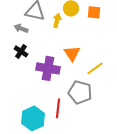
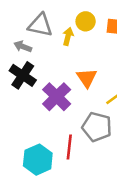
black cross: (21, 51) -> (23, 75), size x1.5
purple cross: (48, 68) -> (57, 97), turned 35

